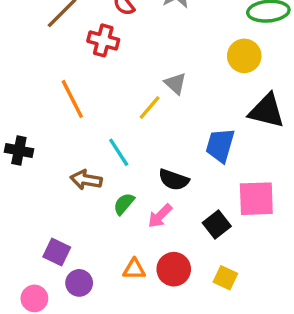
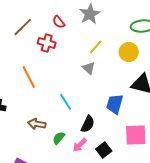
yellow line: (150, 107) -> (96, 47), moved
cyan line: (119, 152) -> (66, 102), moved
black semicircle: (174, 180) -> (88, 124), turned -84
black square: (217, 224) -> (104, 150), moved

